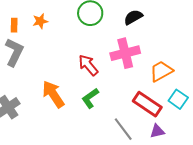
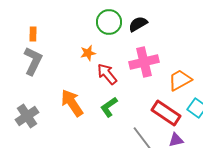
black semicircle: (133, 17) -> (138, 24), moved
orange star: (40, 21) -> (88, 53), moved

